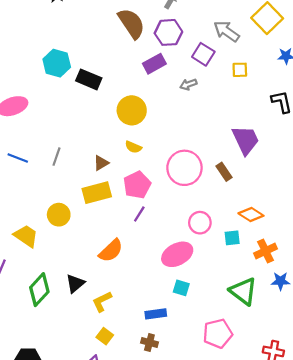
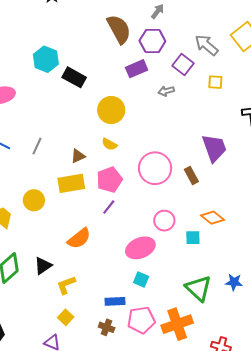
orange cross: (266, 251) -> (177, 324), moved, size x1.4
pink pentagon: (218, 333) -> (141, 320), moved

